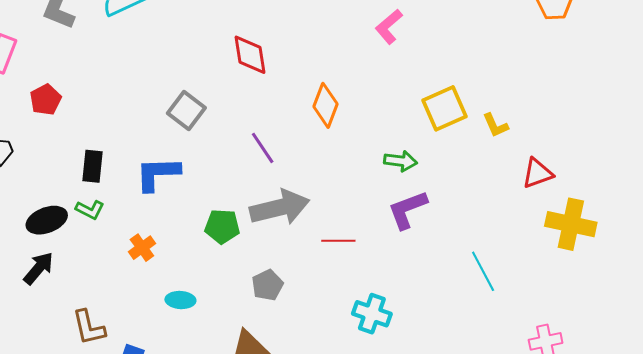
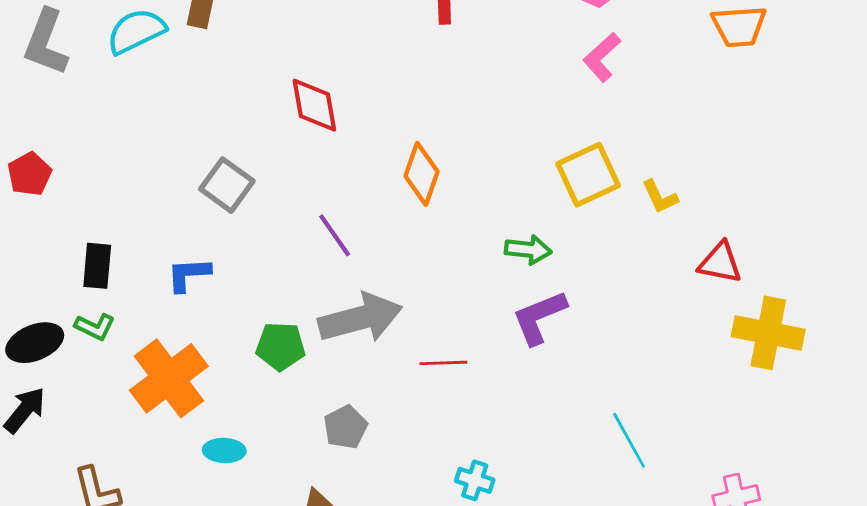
pink L-shape: (389, 27) -> (602, 57), moved
red triangle: (537, 173) -> (720, 263), turned 32
blue L-shape: (158, 174) -> (189, 274), size x0.7
orange cross: (142, 248) -> (169, 378), size x2.0
cyan line: (483, 271) -> (629, 440), moved
cyan cross: (372, 314) -> (475, 480), moved, size x0.7

